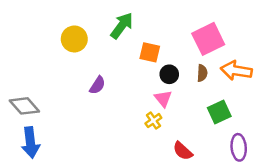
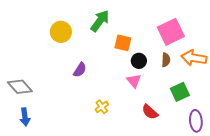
yellow cross: (153, 121) -> (102, 107), moved
blue arrow: (30, 142) -> (25, 117), size x0.7
red semicircle: (183, 151) -> (150, 112), moved

